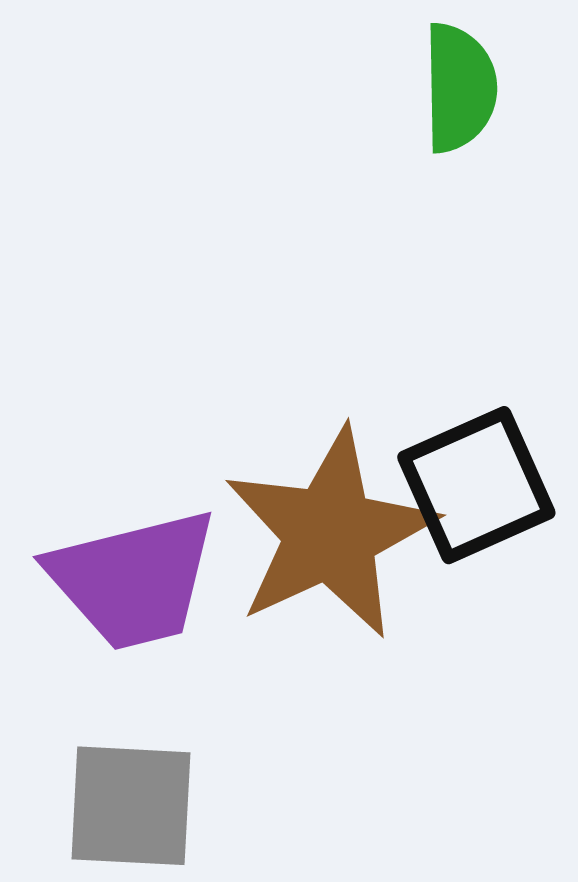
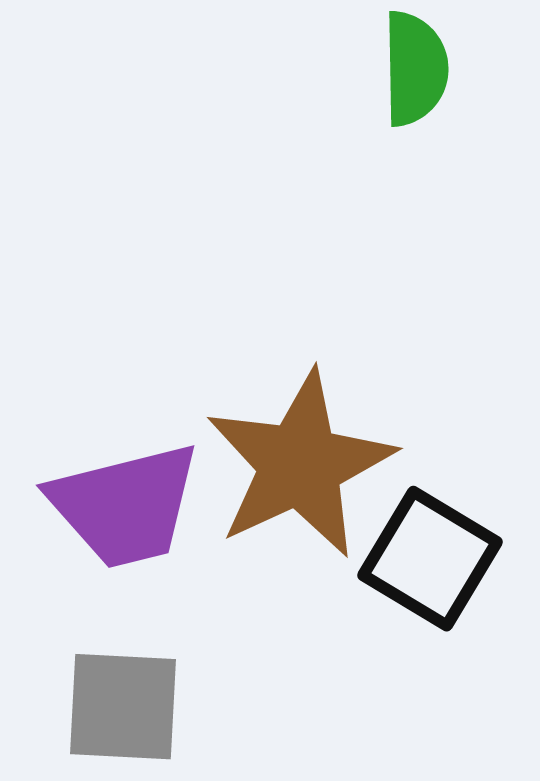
black square: (476, 485) -> (430, 559), moved, turned -35

